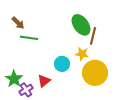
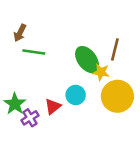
brown arrow: (18, 23) -> (20, 33), turned 72
green ellipse: (81, 25) -> (87, 60), moved
cyan circle: (62, 64) -> (76, 95), moved

